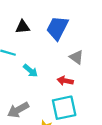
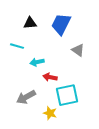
cyan arrow: (30, 71) -> (37, 62), turned 128
red arrow: (65, 81) -> (50, 77), moved

